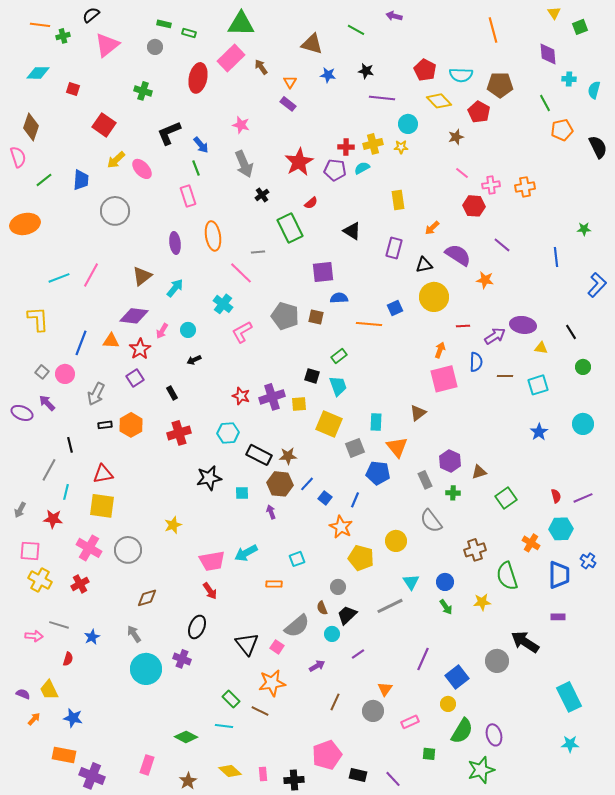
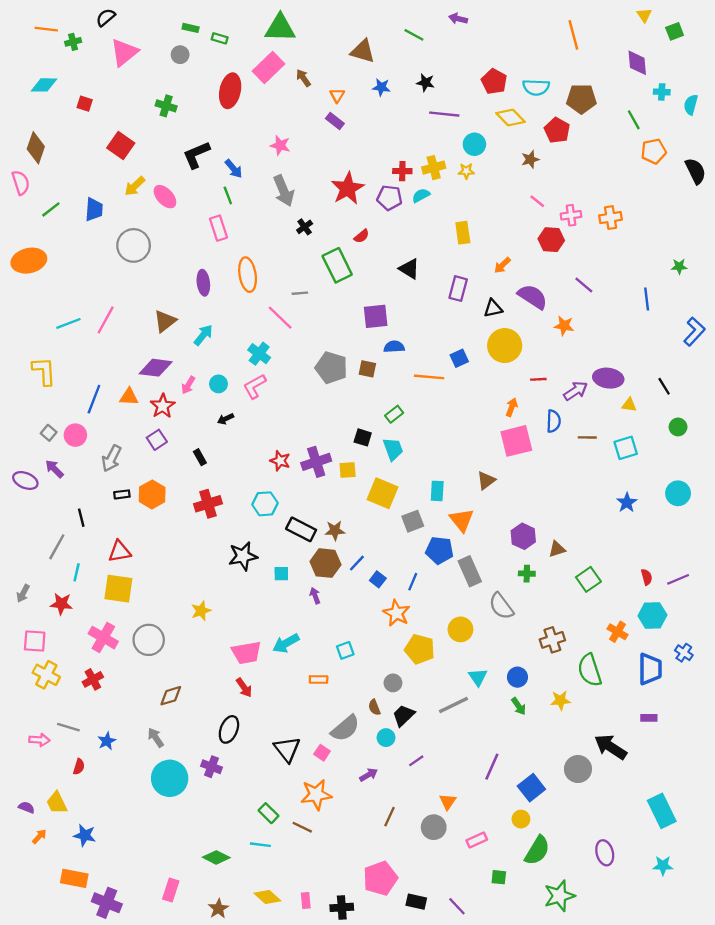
pink L-shape: (242, 332) -> (255, 386), moved
gray rectangle: (425, 480) -> (470, 571), moved, size x1.4
purple ellipse: (494, 735) -> (605, 853), moved

